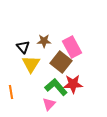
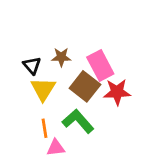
red star: (73, 84) -> (117, 92), moved
orange line: (11, 92) -> (45, 128), moved
pink triangle: (49, 104) -> (56, 148), moved, turned 40

